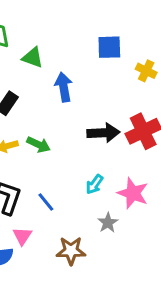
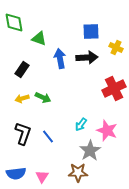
black arrow: (103, 133) -> (87, 57), moved
gray star: (108, 223) -> (90, 150), size x1.5
pink triangle: (22, 236) -> (42, 176), moved
brown star: (71, 251) -> (78, 172), moved

